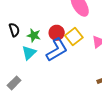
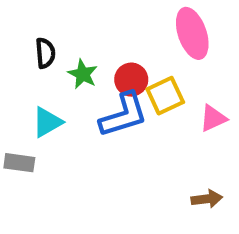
cyan triangle: (29, 53) -> (47, 122), moved
gray rectangle: (14, 83) -> (19, 163), turned 40

